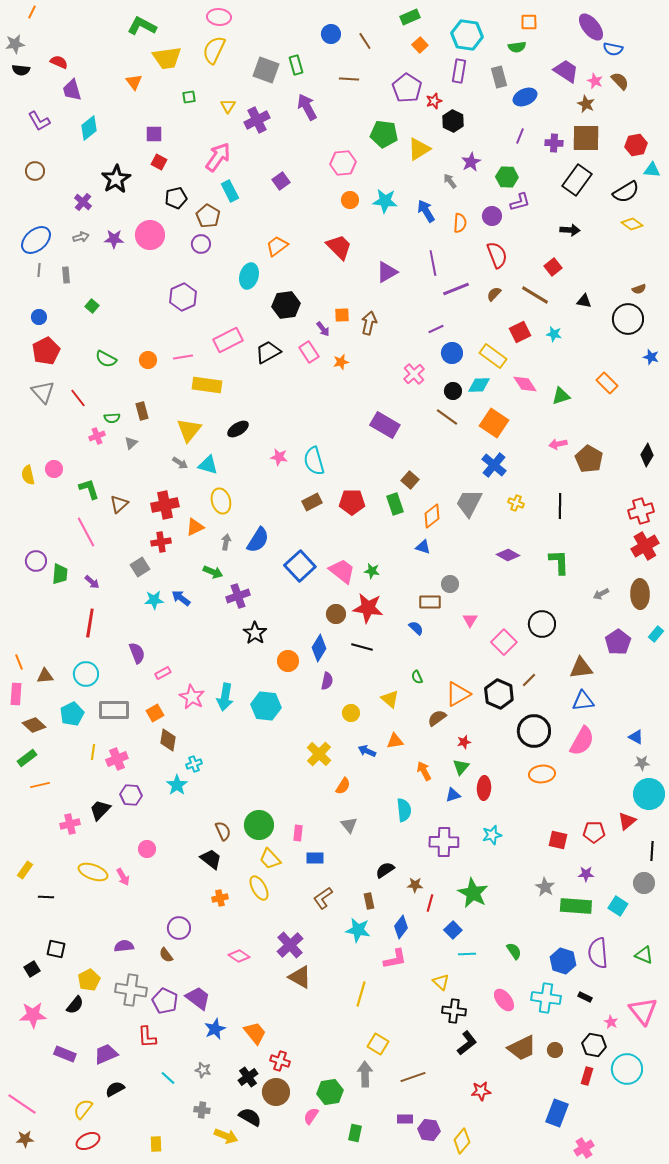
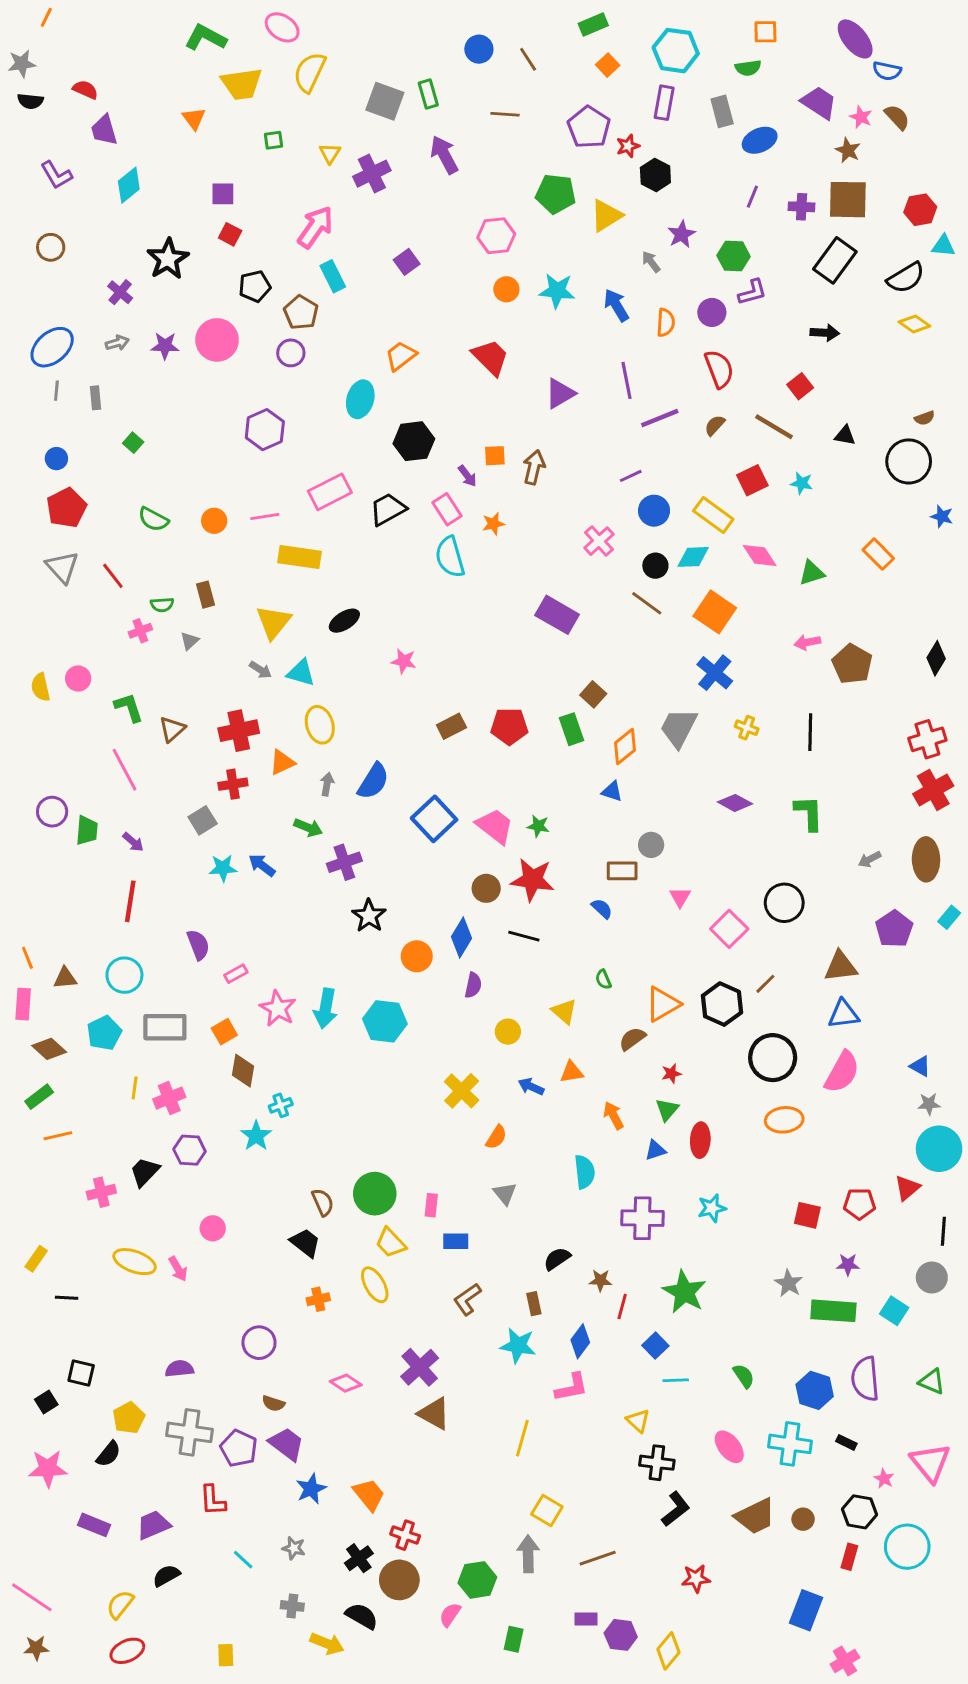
pink ellipse: (219, 17) -> (282, 27), moved, turned 30
cyan semicircle: (314, 461) -> (450, 557), moved
brown semicircle: (166, 955) -> (273, 1403), moved, turned -35

